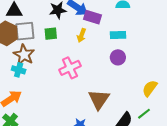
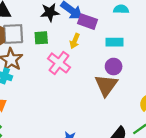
pink cross: (70, 68) -> (59, 63), moved, turned -30
brown triangle: (99, 99) -> (106, 85), moved

